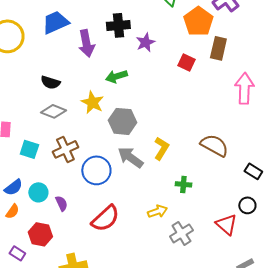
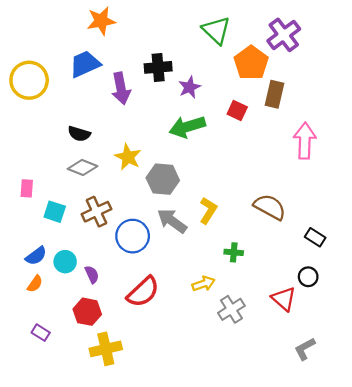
green arrow: (116, 76) -> (187, 127), moved, size x1.4
red hexagon: (40, 234) -> (87, 312), moved

